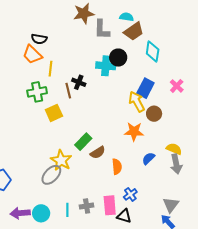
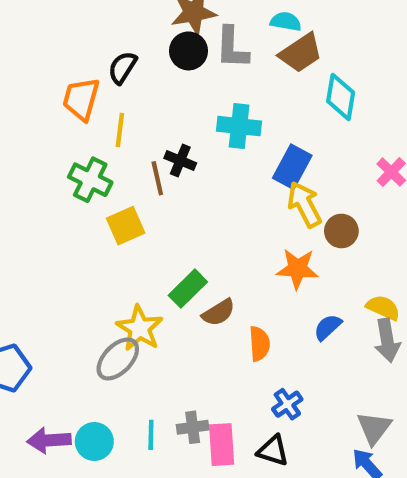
black semicircle: (39, 39) -> (122, 68), moved, turned 112
orange trapezoid: (32, 55) -> (81, 99), turned 60
black circle: (118, 58) -> (189, 51), moved
blue rectangle: (145, 88) -> (292, 167), moved
green cross: (37, 92) -> (90, 180), turned 36
pink rectangle: (110, 205) -> (222, 445), moved

